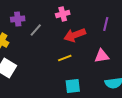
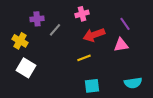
purple line: (106, 24) -> (125, 24), turned -48
pink triangle: (102, 56) -> (121, 45), moved

